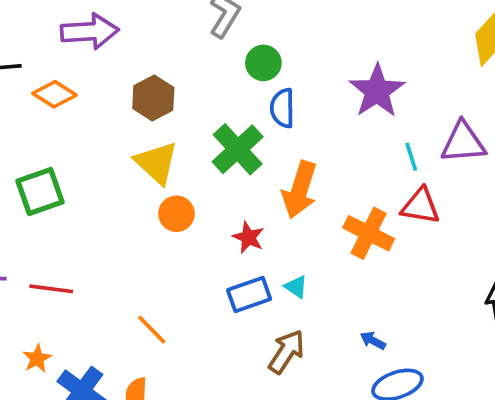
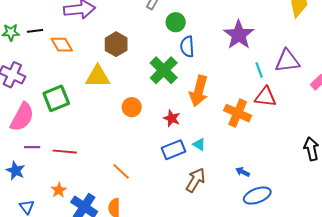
orange diamond: (54, 94) -> (62, 45), turned 30
yellow triangle: (156, 163) -> (98, 77), moved, turned -40

